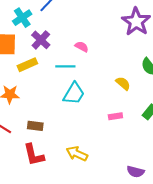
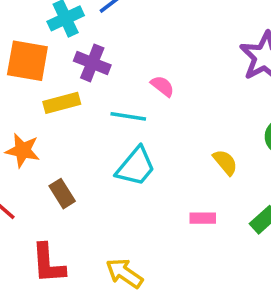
purple cross: (41, 40) -> (92, 63), turned -30
brown rectangle: (35, 126) -> (62, 194), moved, turned 42

